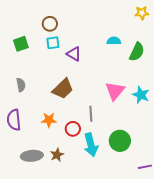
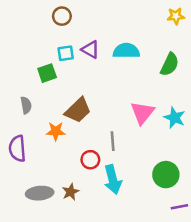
brown circle: (50, 24) -> (62, 16), moved
cyan semicircle: (114, 41) -> (126, 51), moved, size x1.5
green square: (21, 44) -> (47, 73), moved
purple triangle: (74, 54) -> (90, 50), moved
orange star: (49, 120) -> (56, 131), moved
green circle: (120, 141) -> (166, 175), moved

